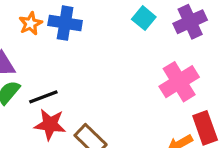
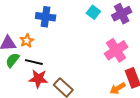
orange star: (31, 24) -> (27, 41), moved
black line: (43, 97) -> (34, 62), turned 36

